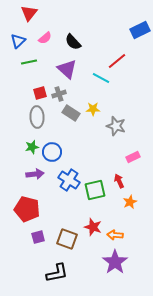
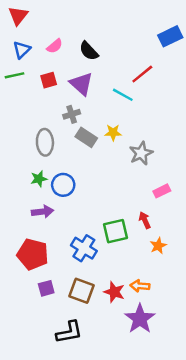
red triangle: (29, 13) -> (18, 16), moved
green line: (29, 62) -> (14, 75), moved
red square: (40, 93) -> (49, 80), moved
gray star: (116, 126) -> (141, 153), turned 30
blue cross: (69, 180) -> (84, 248), moved
red star: (93, 227) -> (114, 292), moved

